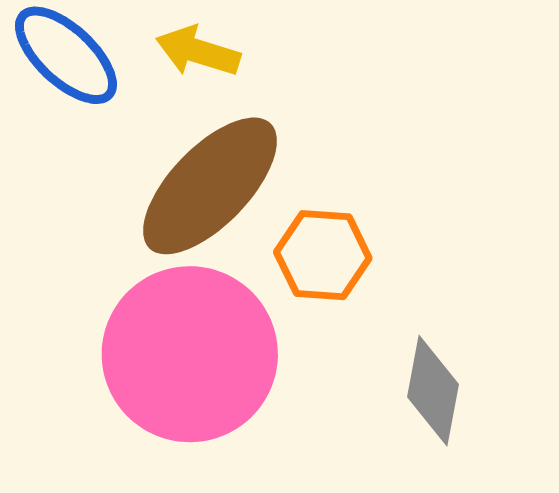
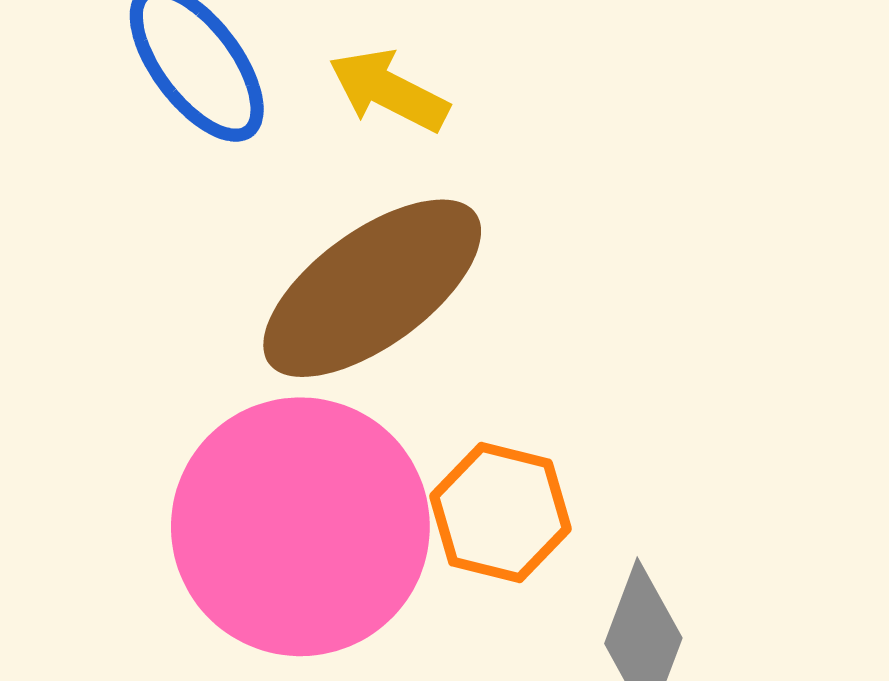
orange hexagon: (323, 255) -> (500, 513), moved

